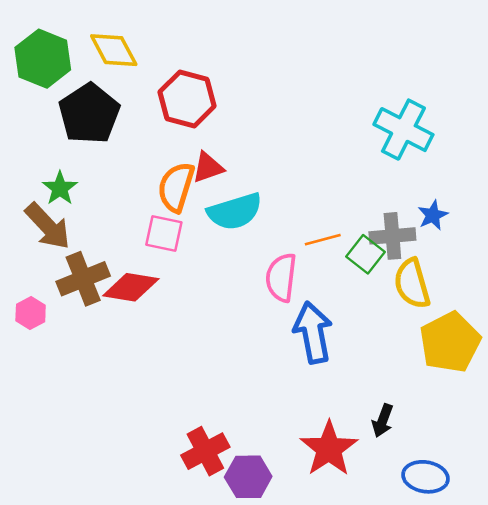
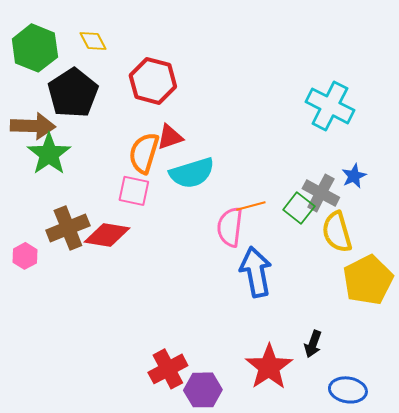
yellow diamond: (114, 50) -> (93, 41), size x0.7
green star: (60, 188) -> (49, 154), size x1.5
brown arrow: (48, 226) -> (33, 126), moved, turned -45
gray cross: (392, 236) -> (321, 193), turned 33
orange line: (323, 240) -> (251, 206), moved

